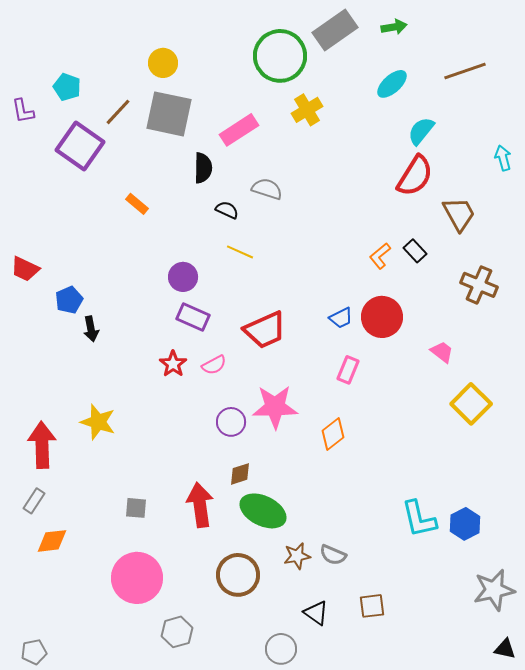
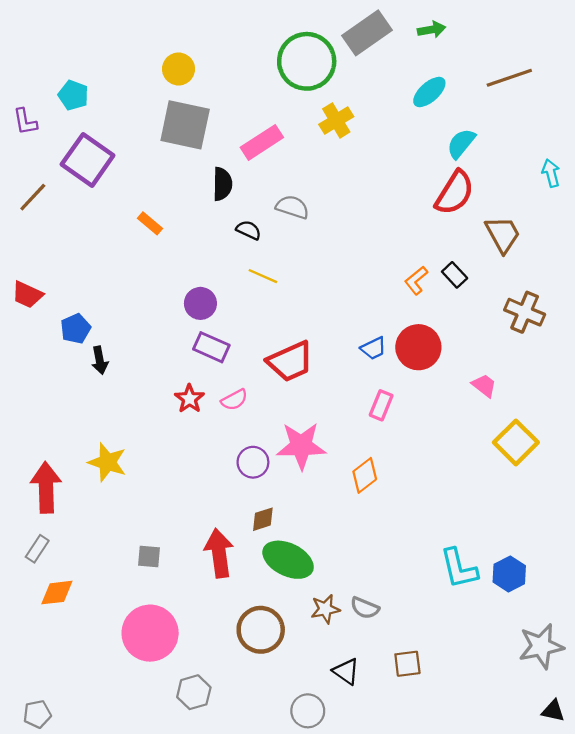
brown line: (118, 112) -> (33, 197), moved

